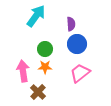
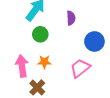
blue circle: (77, 44) -> (94, 41), moved
green circle: (45, 49) -> (40, 34), moved

